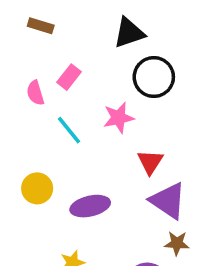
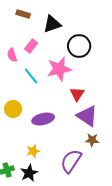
brown rectangle: (41, 26) -> (23, 14), moved
black triangle: (129, 33) -> (52, 24), moved
pink star: (118, 118) -> (59, 69), size x1.4

